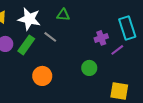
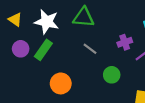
green triangle: (63, 15) -> (83, 17), size x1.5
gray line: (50, 37) -> (90, 49), moved

